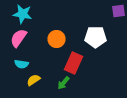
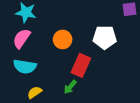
cyan semicircle: (22, 64) -> (25, 66), size x1.5
yellow semicircle: (34, 80) -> (35, 92), moved

